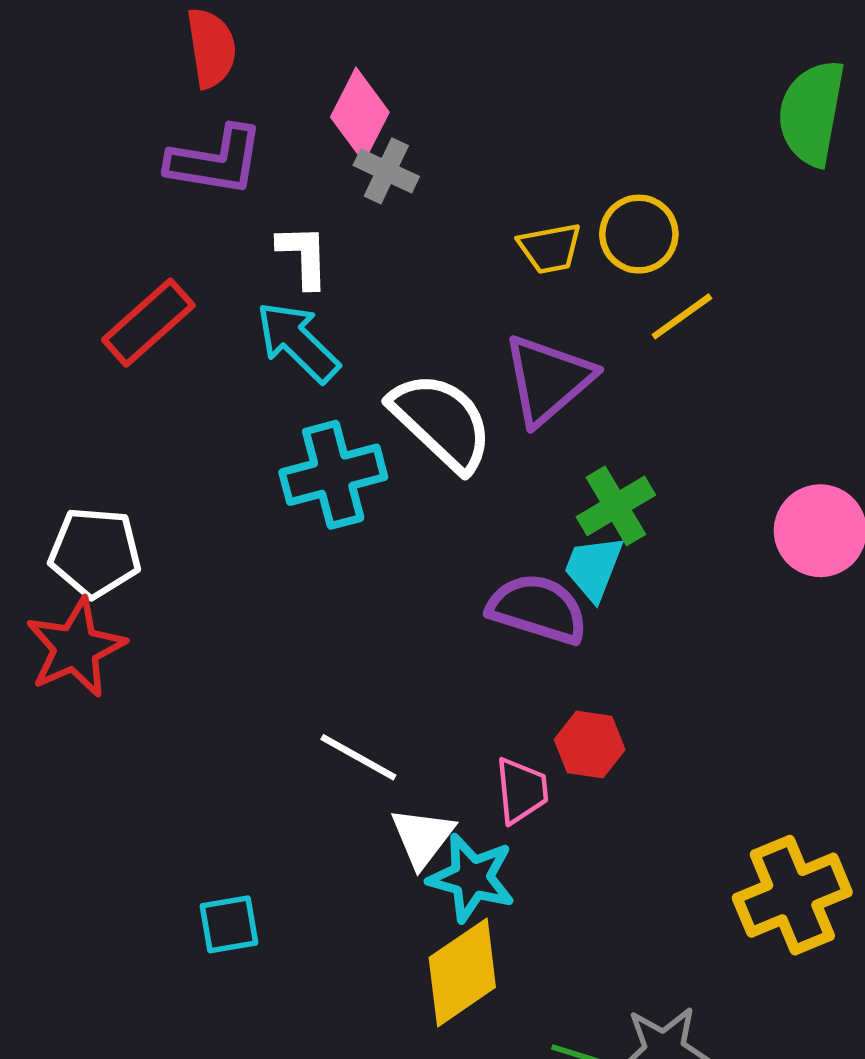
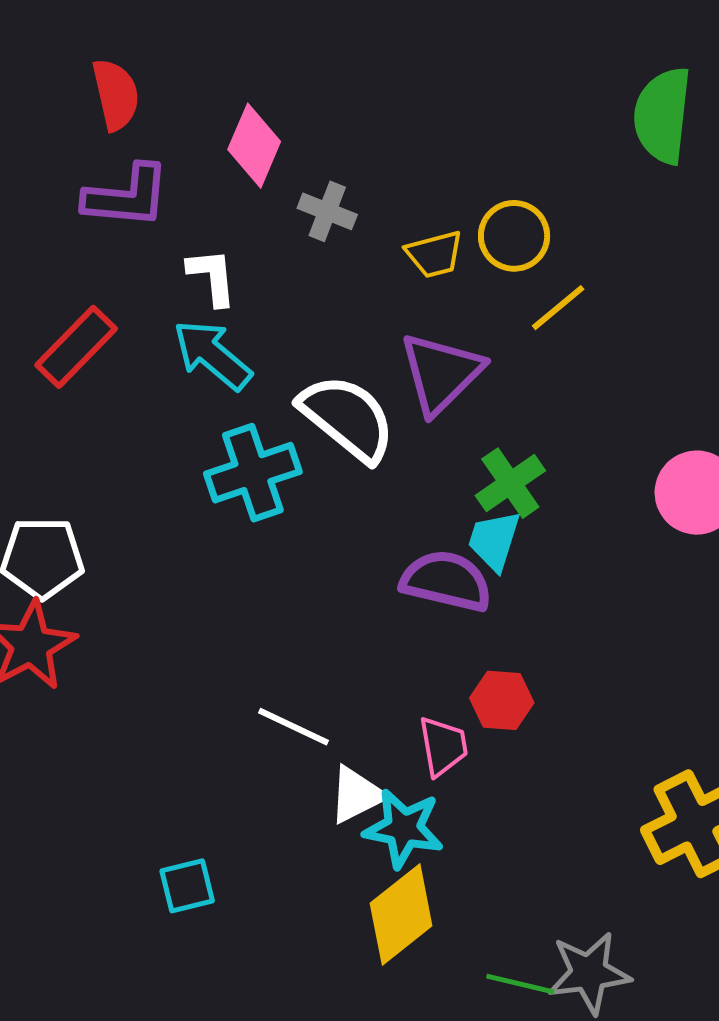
gray cross: (386, 171) -> (327, 211), moved
white triangle: (422, 837) -> (357, 795), turned 30

